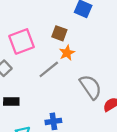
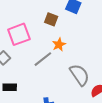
brown square: (59, 33) -> (51, 19), moved

